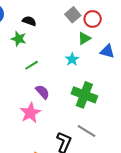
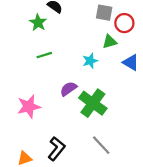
gray square: (73, 15) -> (104, 13), turned 35
purple semicircle: (42, 92) -> (68, 89), moved, turned -98
gray line: (86, 131) -> (101, 145), moved

